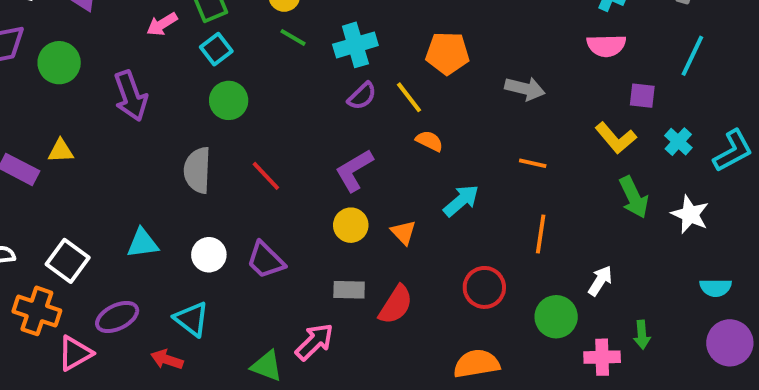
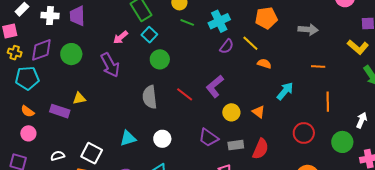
pink arrow: (162, 24) -> (121, 37), moved
purple L-shape: (354, 170) -> (215, 86), moved
purple trapezoid: (266, 260) -> (209, 138), moved

